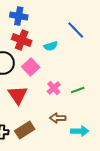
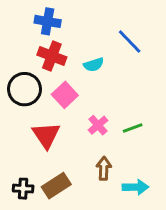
brown arrow: (58, 118) -> (104, 168), turned 91

